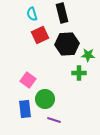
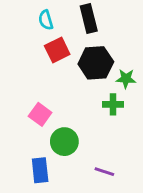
blue rectangle: (25, 109) -> (40, 170), moved
purple line: (54, 120) -> (104, 172), moved

